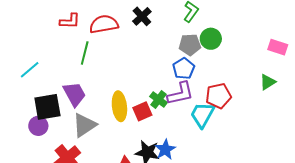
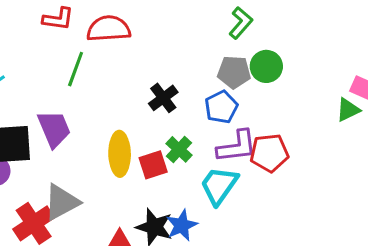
black cross: (142, 16) -> (163, 98), moved
green triangle: (268, 82) -> (348, 110), moved
purple L-shape: (181, 94) -> (237, 146), moved
cyan trapezoid: (202, 115) -> (219, 185), moved
gray triangle: (84, 125) -> (62, 202), moved

